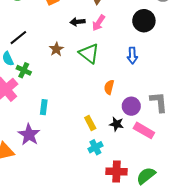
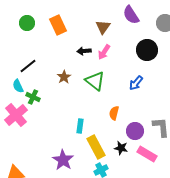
blue arrow: (132, 56) -> (136, 83), turned 42
cyan rectangle: (44, 107) -> (80, 126), moved
yellow rectangle: (90, 123) -> (96, 147), size x1.6
purple star: (29, 135) -> (63, 160), moved

